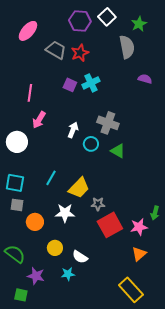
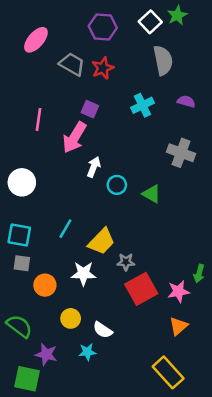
white square: (107, 17) -> (150, 22), moved
green star: (139, 24) -> (177, 15), moved
cyan cross: (91, 83) -> (143, 105), moved
pink arrow: (39, 120) -> (74, 137), moved, size x1.4
gray cross: (108, 123) -> (181, 153), moved
green square: (21, 295) -> (27, 379), size x1.5

